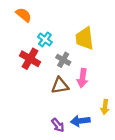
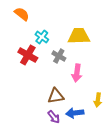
yellow trapezoid: (85, 38) -> (79, 36), turned 95
brown triangle: (60, 86) -> (56, 96), moved

